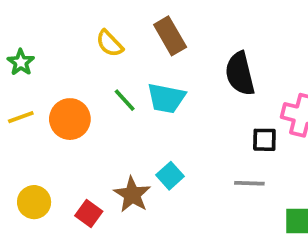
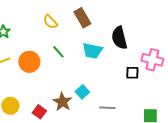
cyan trapezoid: (166, 98) -> (92, 51), moved
gray line: (249, 183) -> (107, 108), moved

